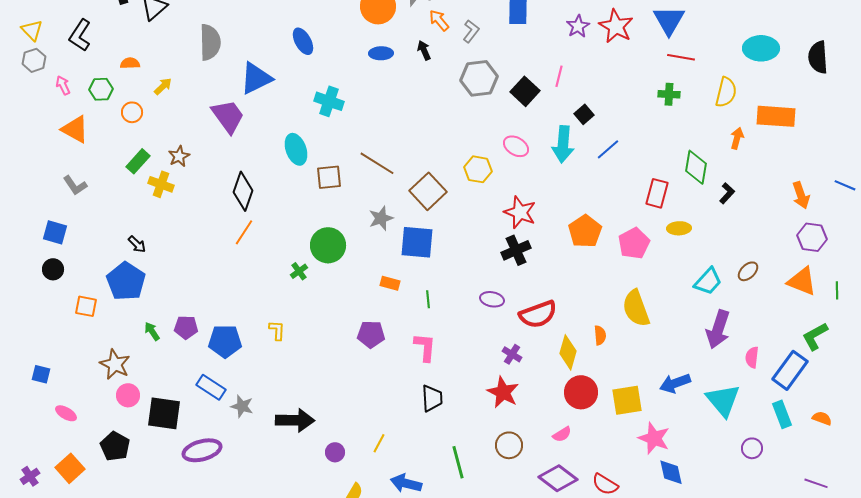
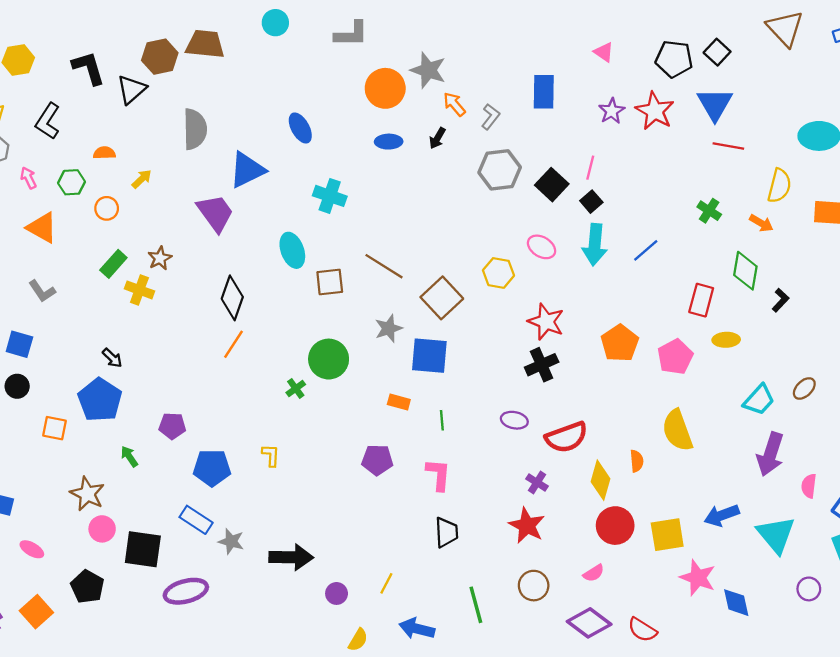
black arrow: (424, 50) -> (437, 138), turned -126
green cross: (669, 94) -> (709, 211), moved, turned 30
black square: (584, 114) -> (591, 202), moved
orange arrow: (737, 138) -> (761, 223), moved, turned 105
purple pentagon: (186, 327) -> (172, 426), moved
blue diamond: (671, 472) -> (736, 603), moved

